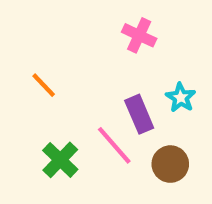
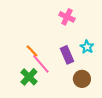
orange line: (44, 85) -> (32, 51), moved
pink line: (114, 145) -> (41, 64), moved

